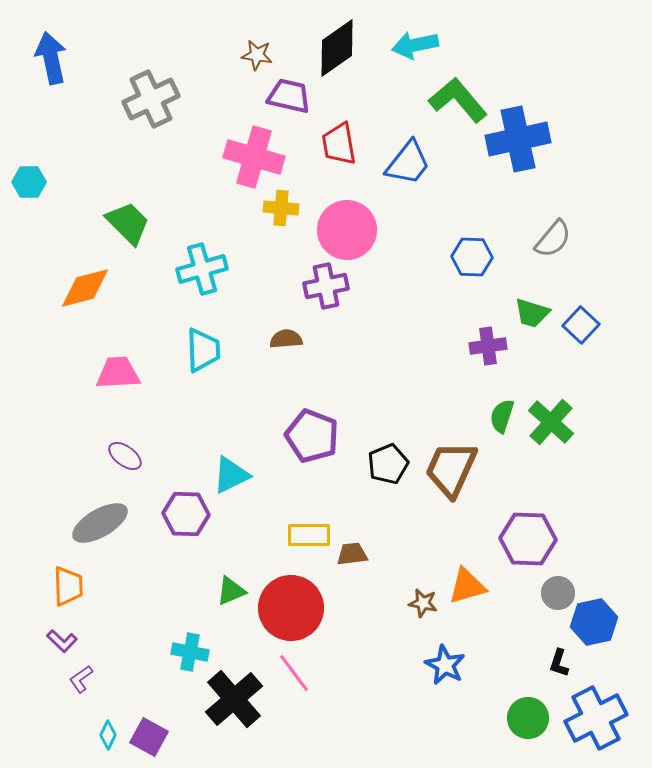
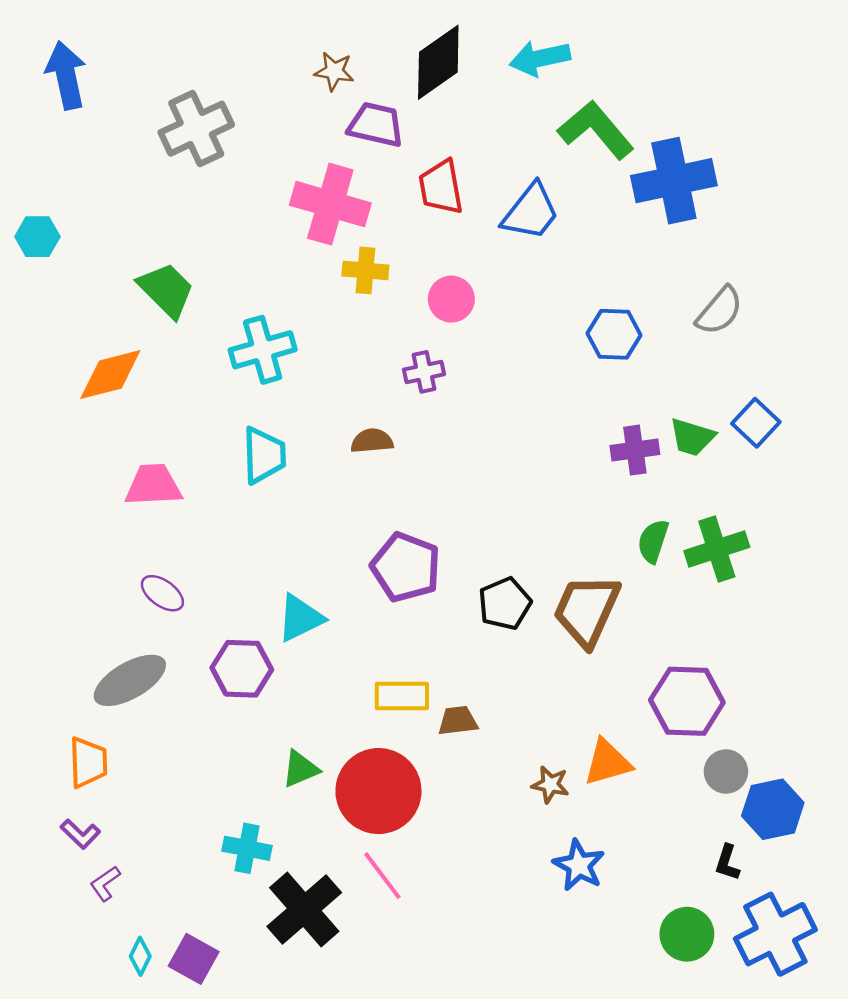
pink circle: (347, 230) -> (451, 299), size x0.6
purple cross: (326, 286) -> (424, 372), size x0.7
green trapezoid: (532, 313) -> (692, 437), moved
green cross: (551, 422) -> (717, 549), turned 30

